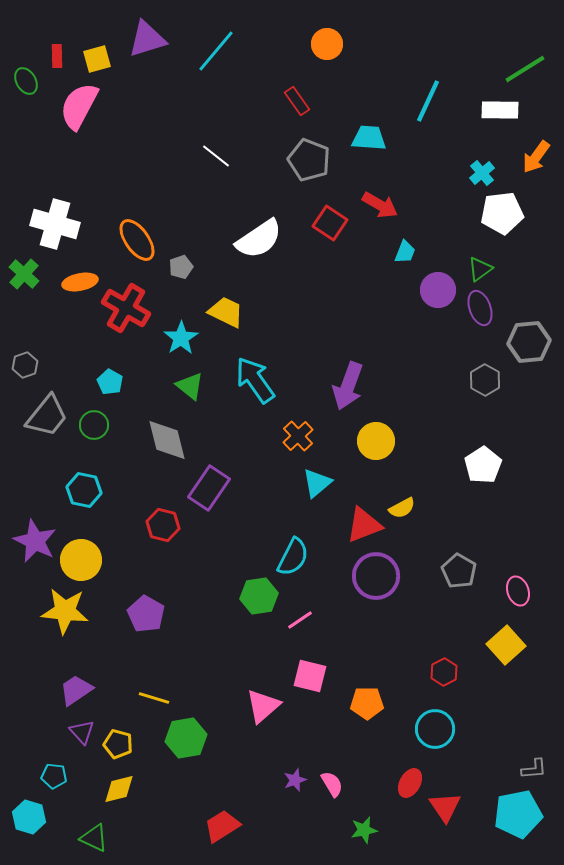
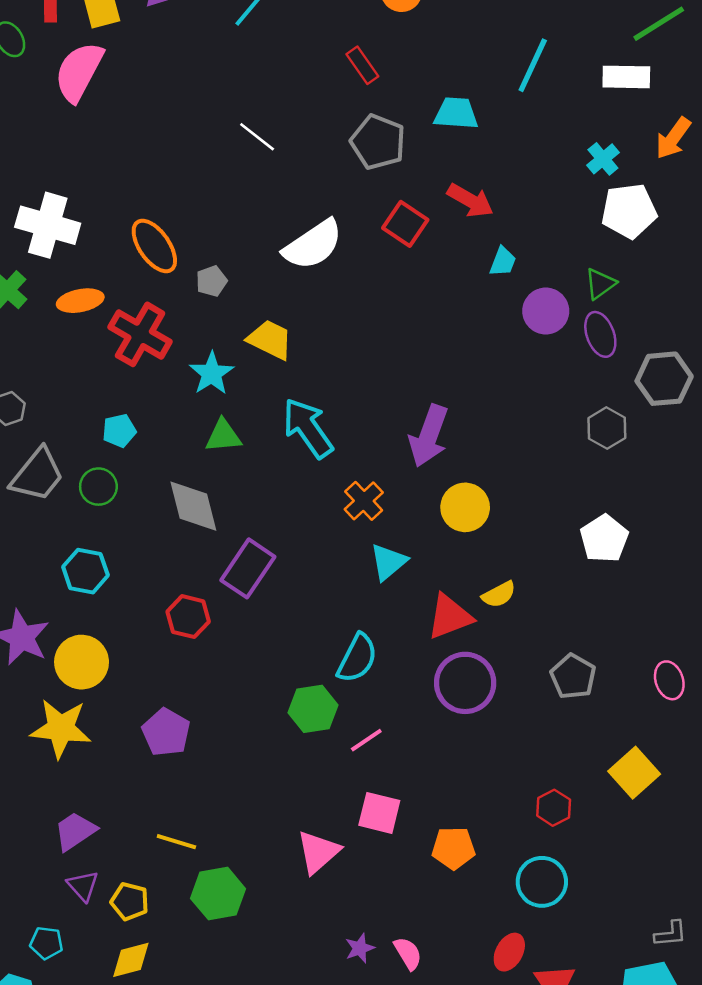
cyan pentagon: (110, 382) -> (119, 431), turned 30
green triangle: (190, 386) -> (223, 436), turned -44
pink ellipse: (518, 591) -> (669, 680), moved

